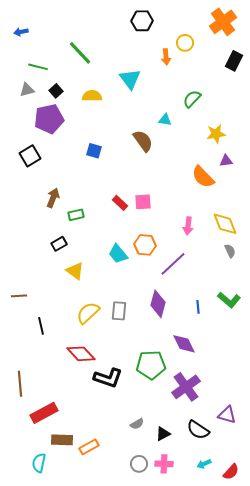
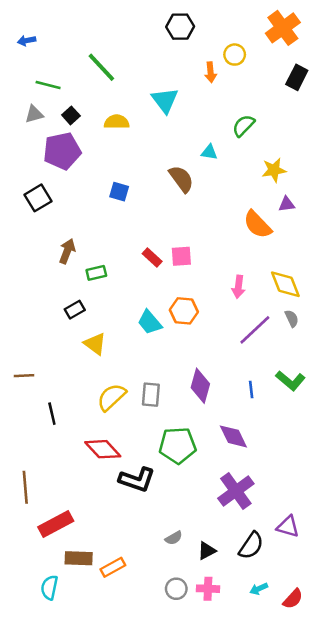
purple line: (173, 264) -> (255, 330), moved
green pentagon: (151, 365) -> (178, 445), moved
black semicircle: (198, 430) -> (251, 546), turned -90

